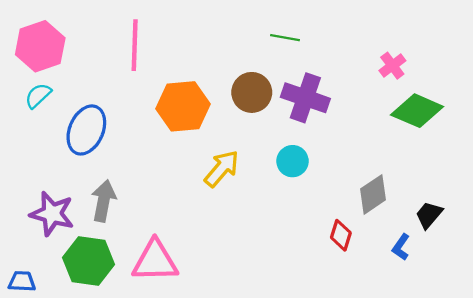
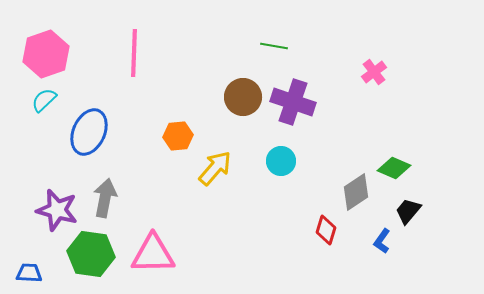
orange hexagon: (183, 106) -> (178, 136), moved, size x0.6
green diamond: (417, 111) -> (394, 168), moved, size x0.7

